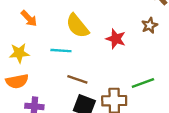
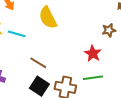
red star: (116, 39) -> (93, 53), moved
cyan line: (61, 51) -> (17, 34), moved

